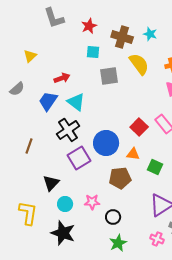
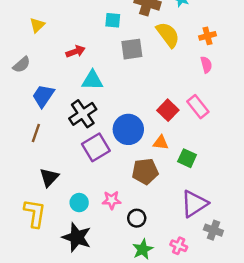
blue trapezoid: (48, 101) -> (43, 96), moved
cyan triangle: (76, 102) -> (92, 80), turned -36
black triangle: (51, 183) -> (49, 177), moved
pink cross: (157, 239) -> (179, 246), moved

